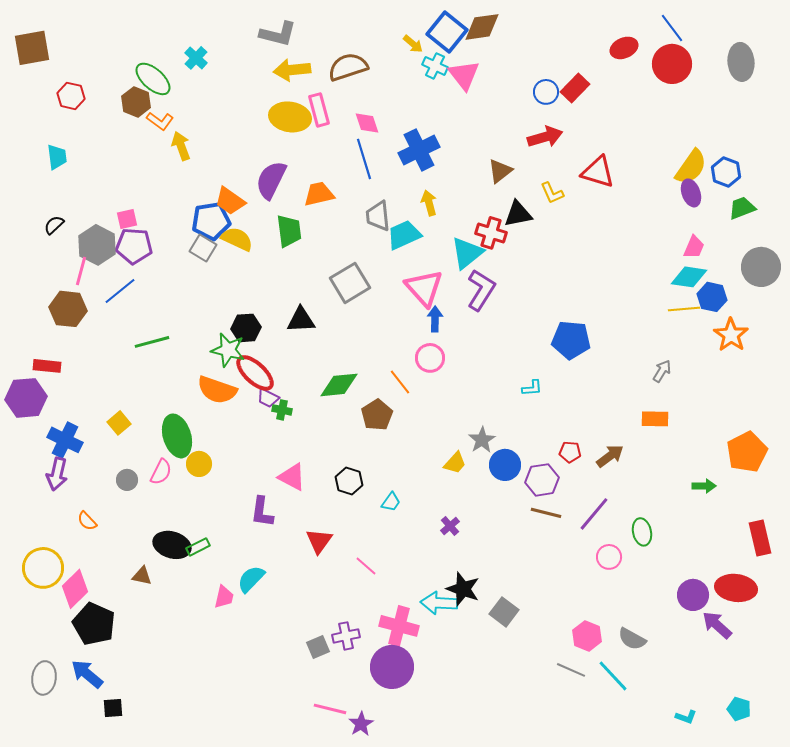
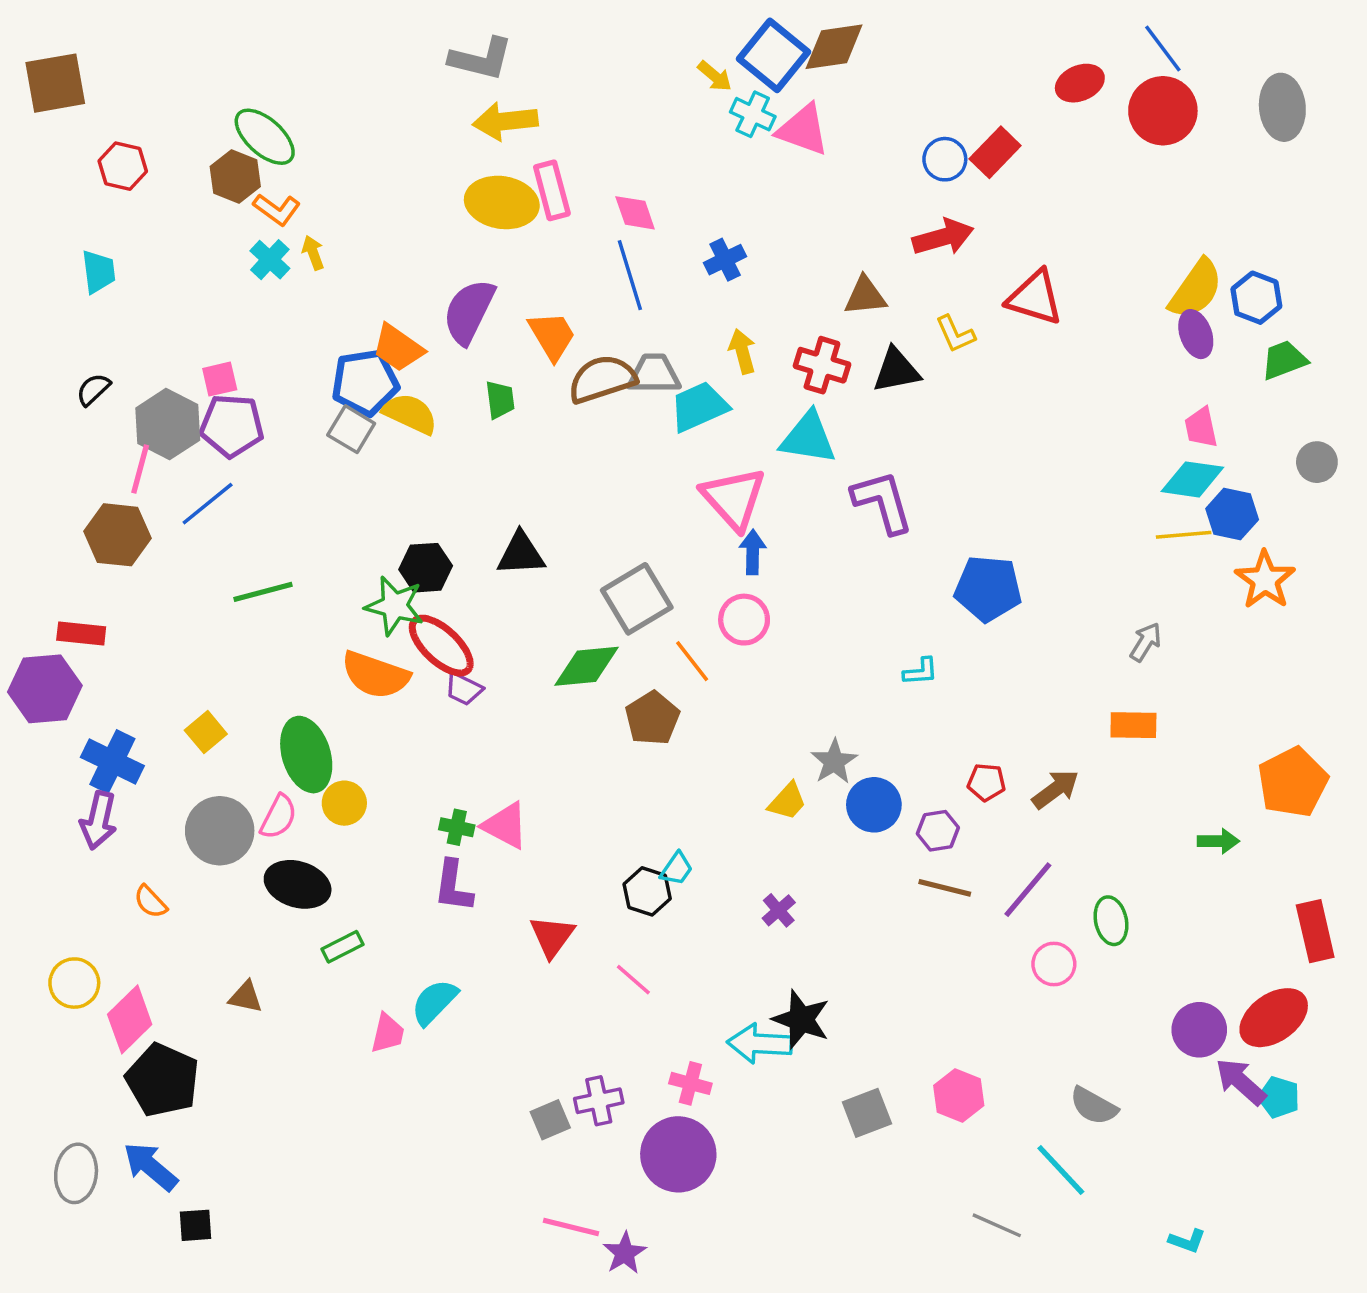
cyan cross: (196, 58) -> (270, 260), moved
brown semicircle: (348, 67) -> (602, 379), moved
pink triangle: (464, 75) -> (803, 130), turned -32
yellow arrow: (181, 146) -> (313, 253), size x0.7
blue cross: (419, 150) -> (725, 260), size x0.6
brown triangle: (500, 171) -> (865, 296), turned 32
orange trapezoid: (319, 194) -> (552, 336), turned 72
gray trapezoid: (378, 216) -> (654, 374), turned 96
green trapezoid: (289, 231) -> (500, 400), size x0.7
red cross: (491, 233) -> (822, 365), moved
pink trapezoid: (694, 247) -> (1201, 427), turned 145
cyan triangle: (467, 253) -> (808, 438), turned 48
gray circle: (761, 267) -> (1317, 462), size x0.6
gray square: (350, 283) -> (637, 599), moved
purple L-shape: (481, 290) -> (883, 502), moved, turned -48
green cross: (282, 410) -> (457, 827), moved
gray circle: (127, 480) -> (220, 831), size x1.8
purple hexagon: (542, 480) -> (938, 831), size x0.7
black hexagon: (349, 481) -> (647, 891), moved
black ellipse: (172, 545) -> (298, 884), moved
yellow circle: (43, 568) -> (74, 983), size x0.7
red ellipse: (736, 588) -> (1274, 1018), turned -42
gray square: (504, 612) -> (867, 1113), moved, turned 32
pink cross: (399, 626) -> (690, 1083), size x0.6
pink hexagon: (587, 636) -> (959, 1096), moved
gray line: (571, 670) -> (997, 1225), moved
cyan pentagon: (739, 709) -> (1279, 1097), moved

